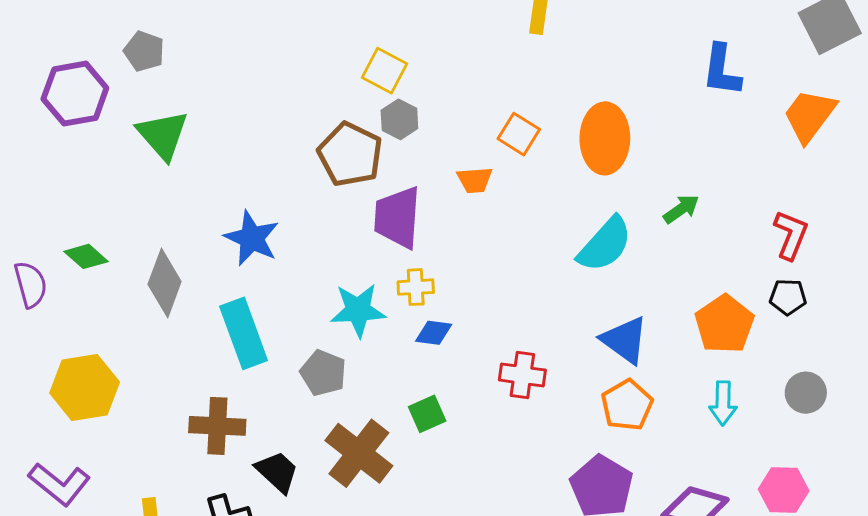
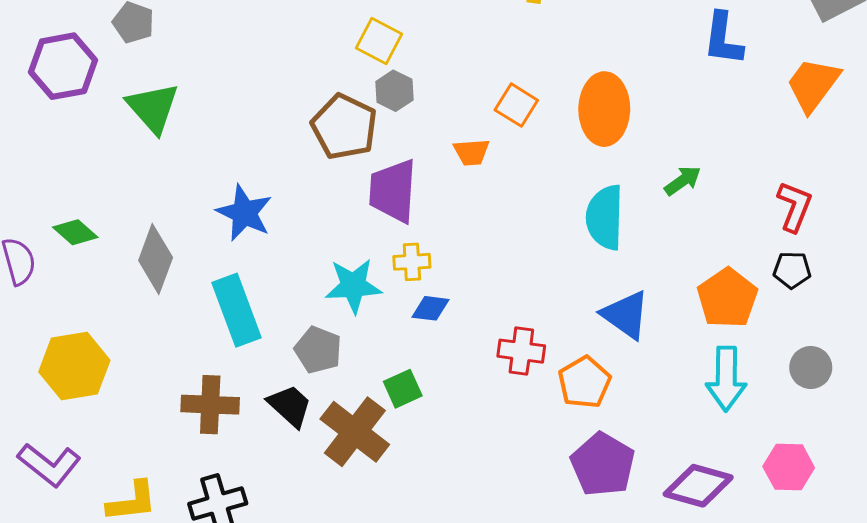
cyan semicircle: (605, 244) -> (605, 217), turned 140
cyan arrow: (723, 403) -> (726, 379), size x1.4
orange pentagon: (627, 405) -> (584, 382), moved
green square: (427, 414) -> (403, 389), moved
black trapezoid: (277, 472) -> (290, 406), moved

